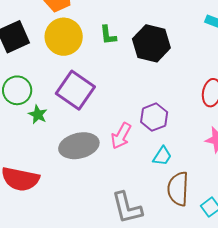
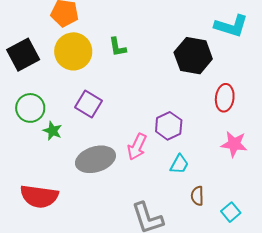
black hexagon: (151, 43) -> (193, 56), moved
purple square: (75, 90) -> (88, 104), size x0.7
brown semicircle: (178, 189) -> (197, 196), size x0.6

